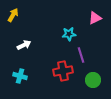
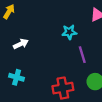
red cross: (63, 71) -> (63, 88), moved

